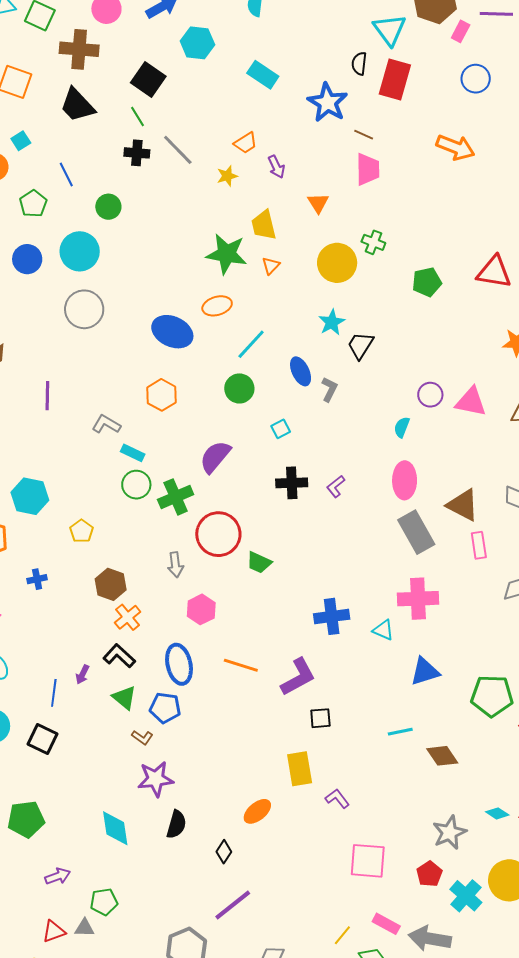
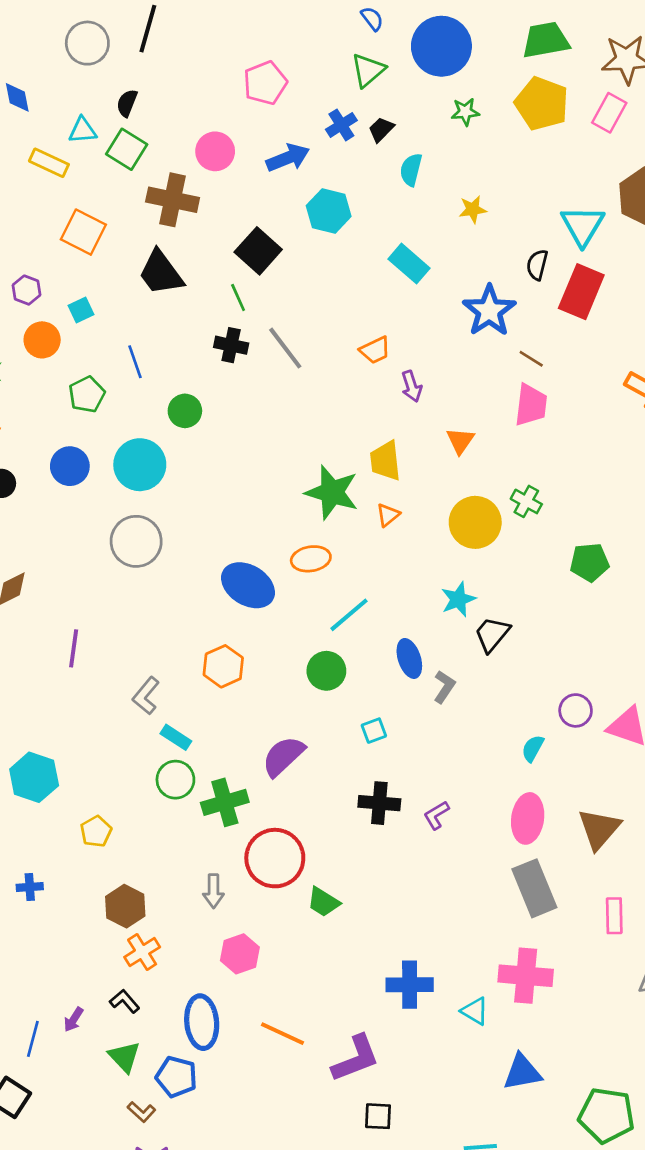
yellow star: (227, 176) -> (473, 209), moved
gray L-shape: (106, 424) -> (146, 696), turned -88
brown triangle: (463, 505) -> (599, 829), moved, turned 36
black L-shape: (119, 656) -> (125, 1001), size x0.7

